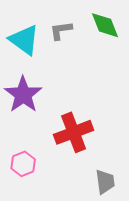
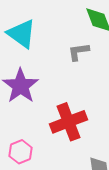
gray L-shape: (61, 30) -> (79, 52), moved

